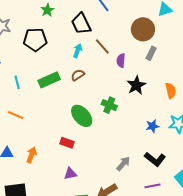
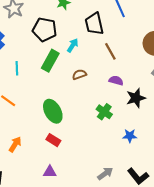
cyan arrow: (78, 51) -> (73, 45), moved
purple semicircle: (121, 60) -> (116, 80), moved, turned 88
green rectangle: (49, 80) -> (50, 61), moved, turned -50
green ellipse: (82, 116) -> (53, 111), moved
blue star: (152, 126) -> (130, 136), moved

